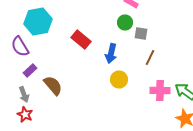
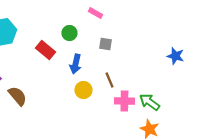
green circle: (125, 22) -> (69, 33), moved
brown line: (150, 58) -> (109, 80), moved, turned -49

